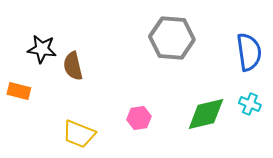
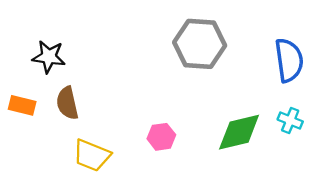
brown semicircle: (73, 66) -> (67, 103), moved

